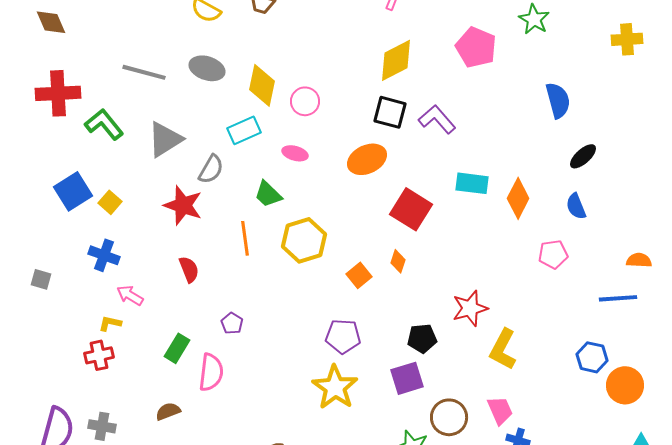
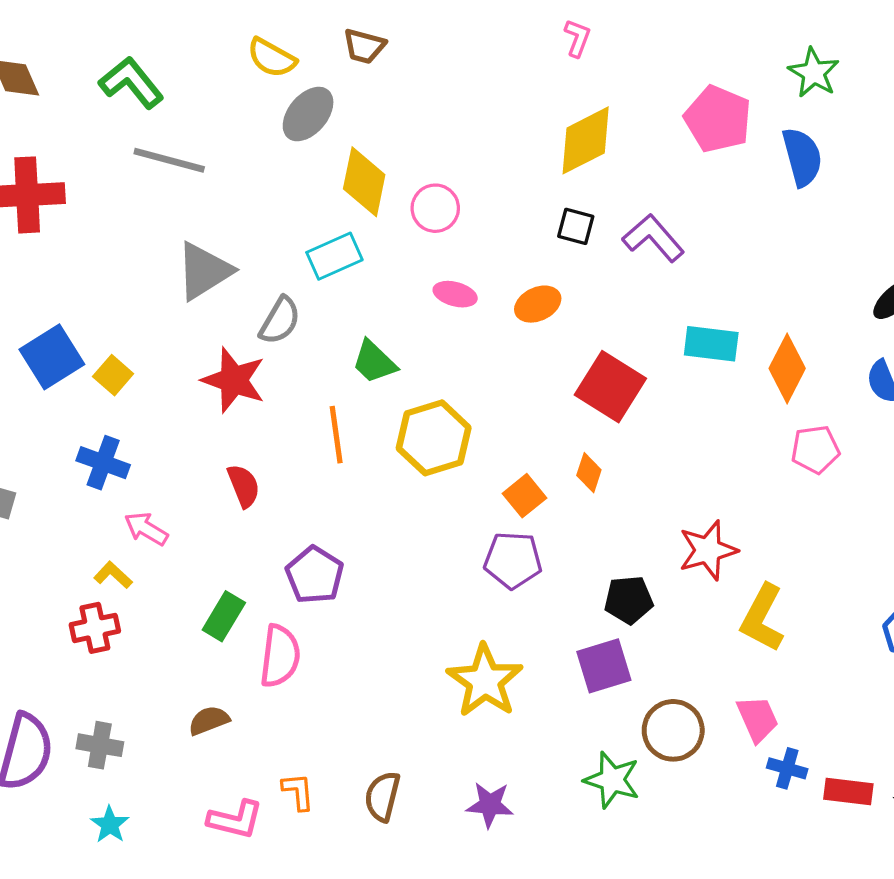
gray ellipse: (207, 68) -> (308, 114), moved, turned -68
blue semicircle: (558, 100) -> (802, 157), moved
black square: (390, 112) -> (576, 226), size x0.7
green L-shape: (104, 124) -> (131, 83), moved
pink ellipse: (295, 153) -> (455, 294), moved
orange ellipse: (367, 159) -> (538, 304), size x0.7
pink pentagon: (553, 254) -> (815, 449), moved
yellow L-shape: (110, 323) -> (113, 575), turned 30
purple pentagon: (232, 323) -> (315, 575), size x1.6
purple pentagon: (343, 336) -> (513, 560), moved

